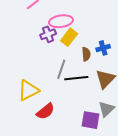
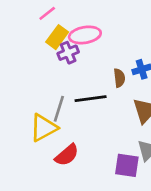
yellow rectangle: (69, 37) -> (57, 37), moved
gray line: (61, 69) -> (59, 109), moved
black line: (76, 78) -> (91, 99), moved

